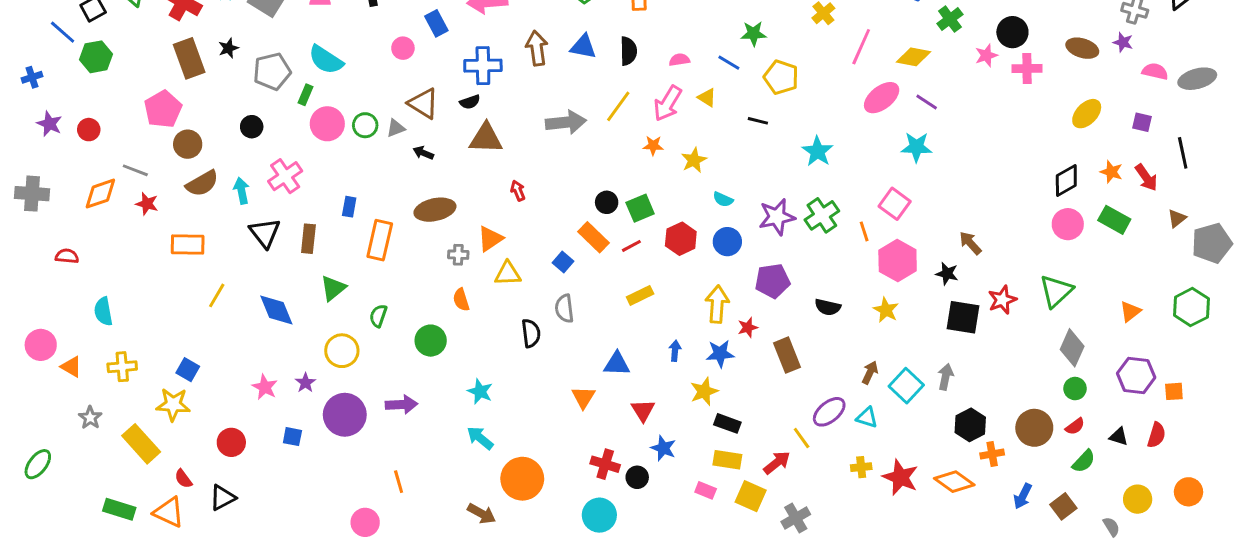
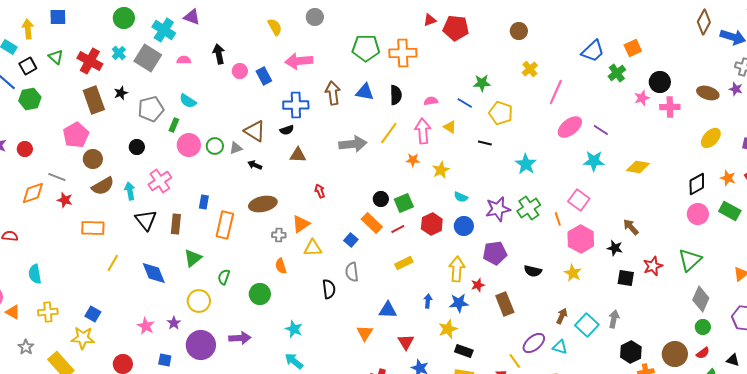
pink circle: (403, 48) -> (240, 71), moved
yellow diamond: (914, 57) -> (638, 167), moved
cyan semicircle: (326, 60) -> (188, 101), size x0.7
pink arrow: (668, 103) -> (423, 131), turned 145
brown triangle: (486, 138) -> (298, 155), size x0.7
black square: (963, 317) -> (626, 278), size x0.7

